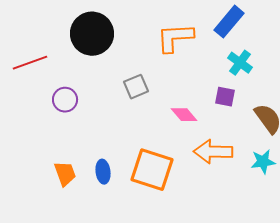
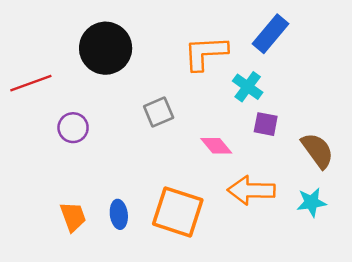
cyan cross: (240, 63) -> (248, 87), moved

